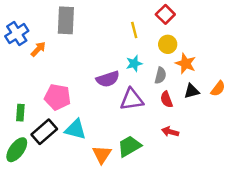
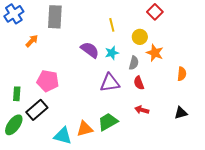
red square: (165, 14) -> (155, 12), moved
blue cross: (17, 34) -> (14, 14), moved
purple semicircle: (108, 79) -> (90, 50), moved, turned -126
orange semicircle: (218, 89) -> (182, 74), turned -32
black triangle: (192, 91) -> (181, 113), moved
cyan triangle: (75, 129) -> (63, 136), moved
orange triangle: (102, 155) -> (85, 129), turned 42

